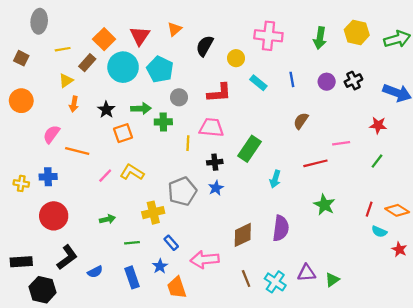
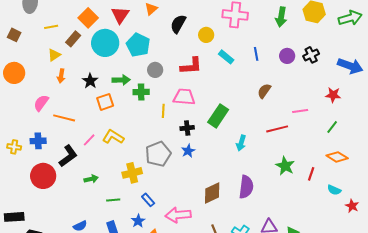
red line: (369, 209) -> (311, 174), moved
orange diamond: (397, 210) -> (337, 157), moved
black L-shape: (67, 257) -> (68, 156), moved

